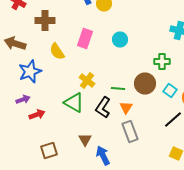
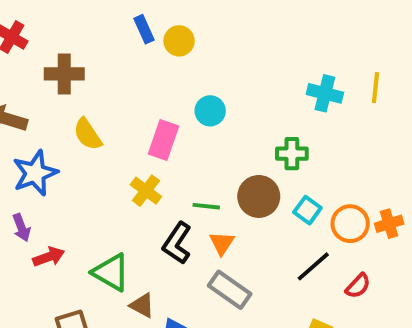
pink rectangle: (85, 38) -> (163, 140), moved
purple arrow: (23, 100) -> (21, 228), turned 88
green triangle: (74, 102) -> (111, 272), moved
gray rectangle: (130, 132) -> (230, 290), turned -35
brown triangle: (85, 140) -> (142, 305), turned -32

